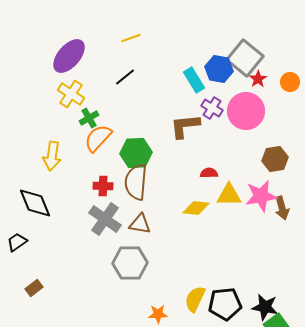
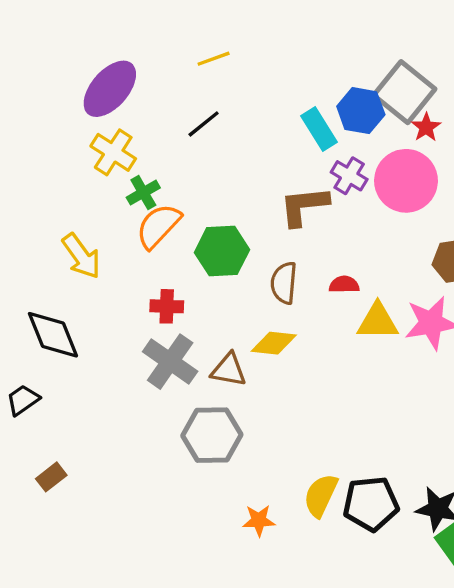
yellow arrow: (52, 156) -> (81, 256), turned -44
brown semicircle: (136, 182) -> (284, 283), moved, size x0.7
yellow diamond: (196, 208) -> (274, 343), moved

